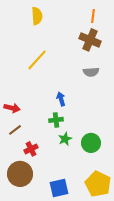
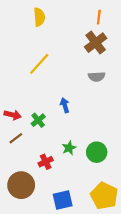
brown cross: (90, 40) -> (96, 43), turned 30
green cross: (56, 120) -> (38, 120), moved, turned -32
red cross: (31, 149) -> (46, 162), moved

